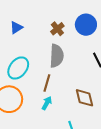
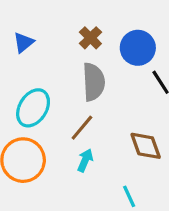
blue circle: (86, 25) -> (138, 48), moved
brown line: (47, 83) -> (82, 128), turned 30

